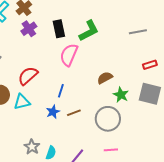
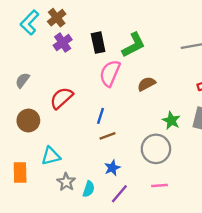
brown semicircle: (105, 78) -> (147, 84), moved
cyan triangle: (22, 102) -> (51, 156), moved
blue star: (53, 112) -> (112, 168), moved
brown line: (74, 113) -> (108, 136), moved

